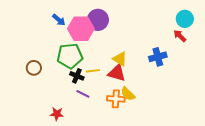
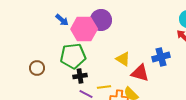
yellow line: (93, 71) -> (104, 87), moved
red triangle: (117, 73) -> (140, 73), moved
black cross: (77, 76) -> (80, 76), turned -32

